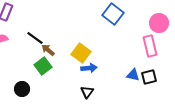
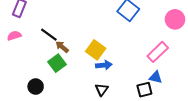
pink rectangle: (150, 46) -> (158, 52), moved, turned 60
blue triangle: (133, 75) -> (156, 77), moved
black square: (149, 77) -> (144, 90), moved

